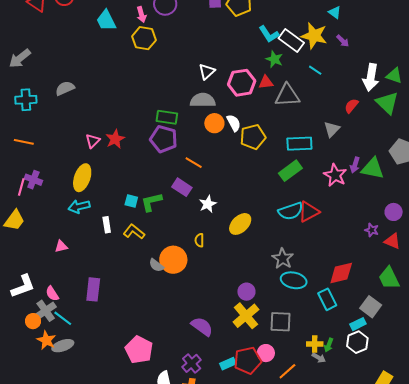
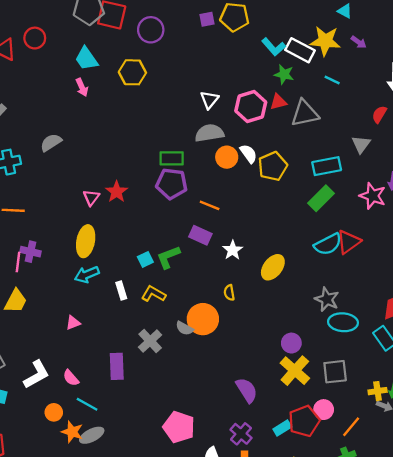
pink arrow: (141, 15) -> (82, 87), moved
cyan square: (131, 201) -> (145, 259), turned -32
gray cross: (46, 311) -> (150, 341), moved
purple semicircle: (202, 327) -> (247, 390), turned 30

